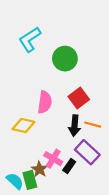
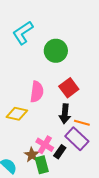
orange line: (93, 125) -> (82, 123), moved
green rectangle: (30, 180) -> (42, 165), moved

